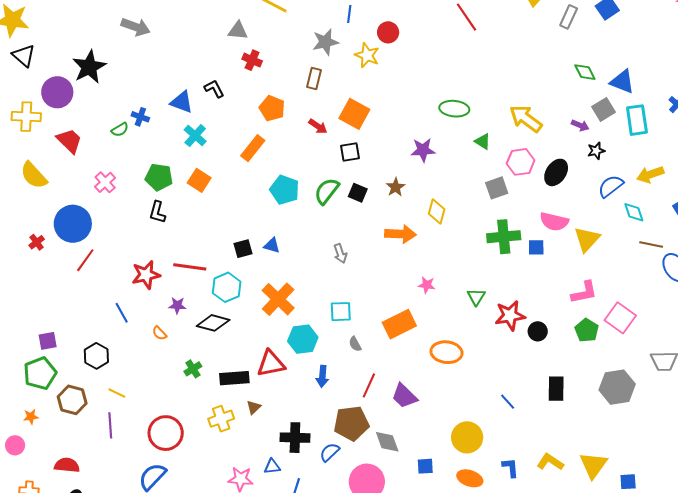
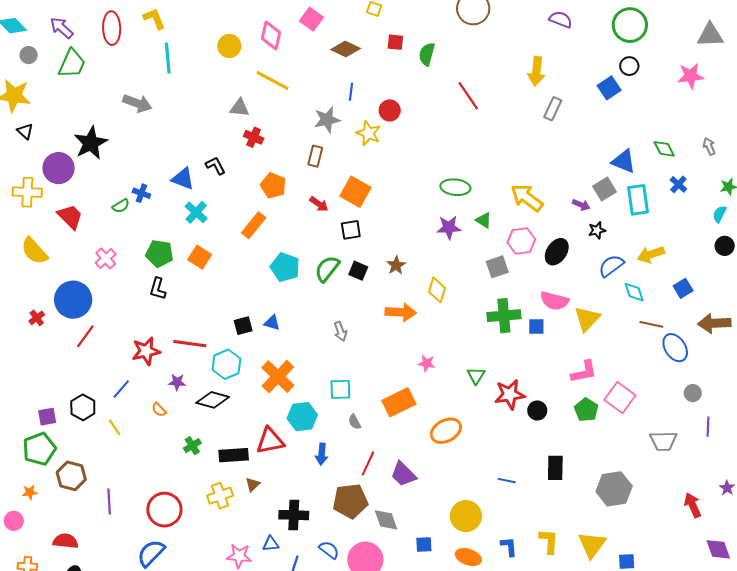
gray rectangle: (569, 17) -> (553, 109), moved
black triangle: (24, 56) -> (25, 131), size x0.7
green diamond: (585, 72) -> (664, 149), moved
purple star: (423, 150) -> (449, 227), moved
blue line: (122, 313) -> (121, 389), turned 70
orange ellipse: (447, 352) -> (446, 431), turned -36
black hexagon: (96, 356) -> (83, 407), moved
gray hexagon: (617, 387) -> (614, 489), moved
yellow line: (117, 393) -> (115, 427), moved, turned 30
blue line: (508, 402) -> (507, 481), turned -36
blue semicircle: (330, 452) -> (329, 550), moved, turned 80
yellow L-shape: (550, 462) -> (549, 541), turned 60

